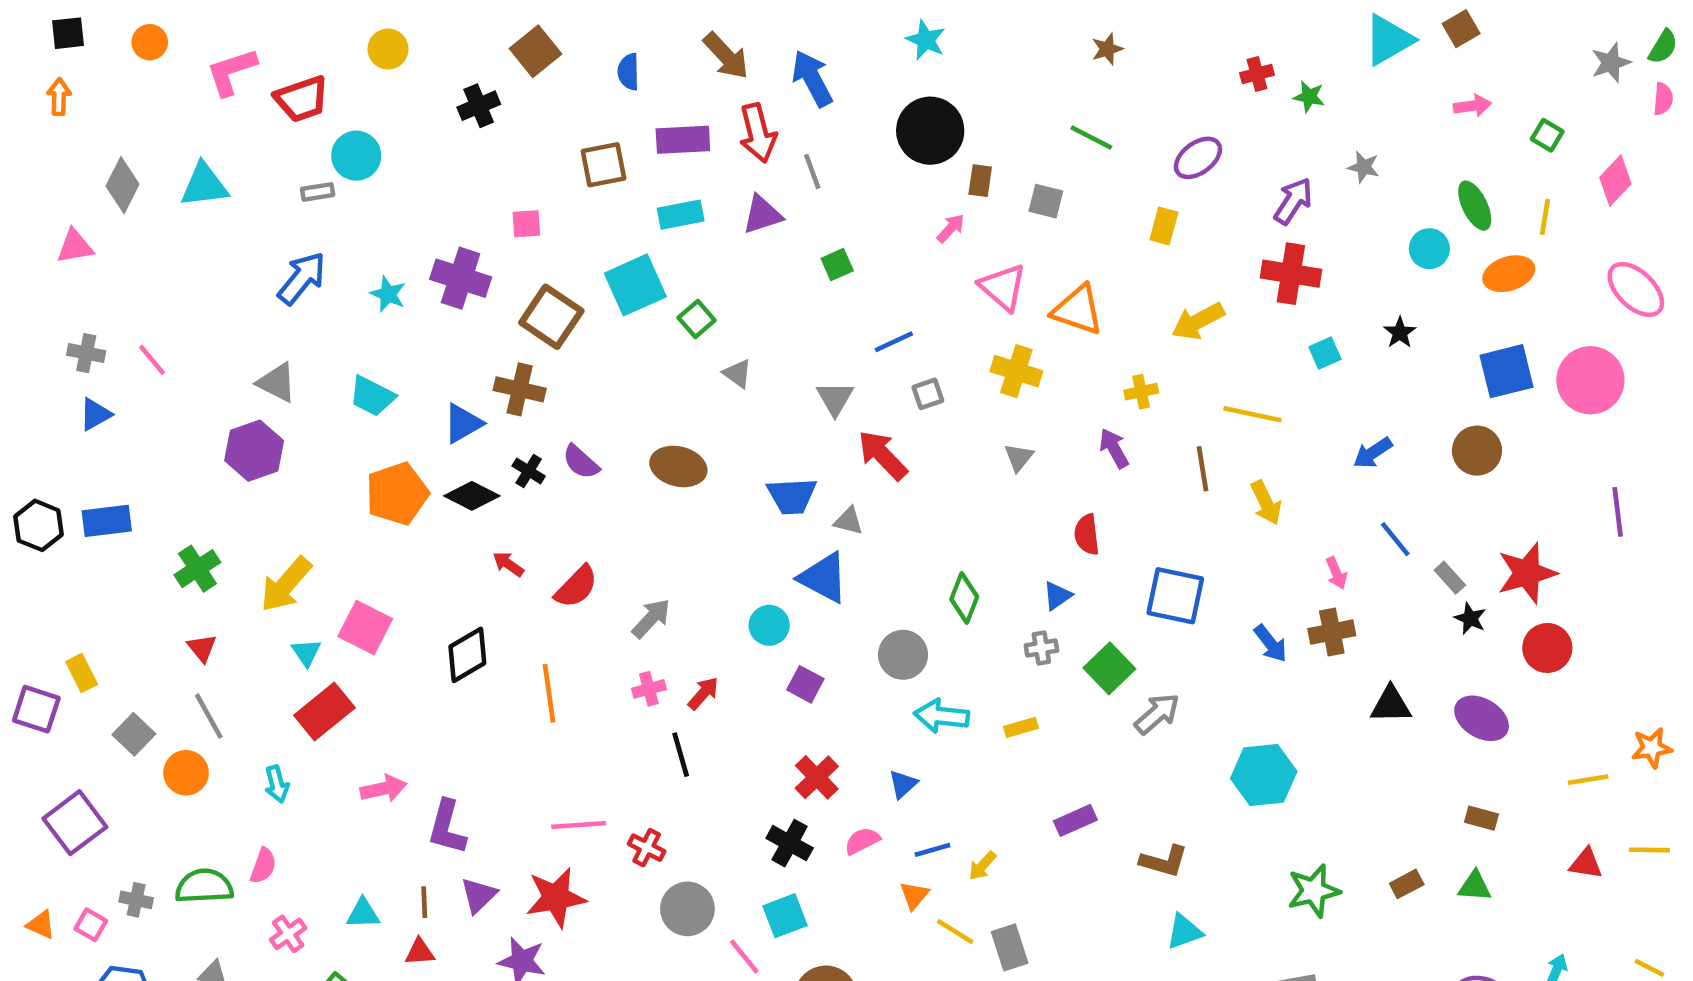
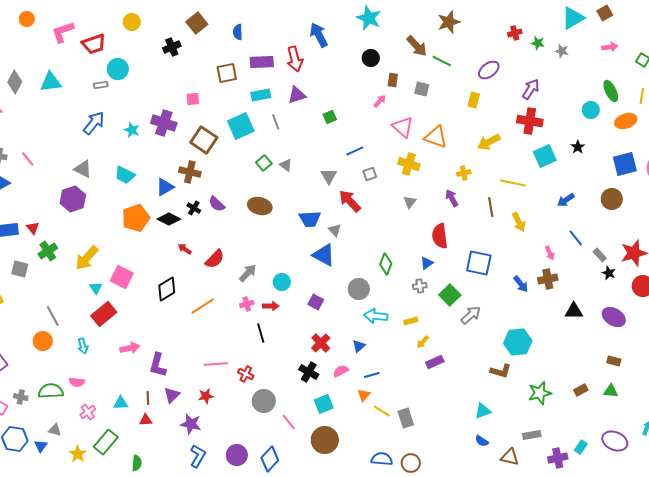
cyan star: (926, 40) -> (369, 18), size x1.4
brown star: (1107, 49) -> (449, 22), size x1.6
brown arrow: (726, 56) -> (417, 46), moved
black circle: (930, 131) -> (371, 58), size x0.6
gray star: (1364, 167) -> (562, 51), moved
gray line: (812, 172) -> (276, 122), moved
green square: (697, 319) -> (264, 163), moved
cyan square: (1325, 353) -> (545, 156), size x1.6
gray triangle: (849, 521) -> (335, 230), turned 32
red semicircle: (1087, 535) -> (440, 236), size x1.4
cyan circle: (769, 625) -> (282, 282), moved
red triangle: (202, 648) -> (33, 228), moved
orange line: (549, 693) -> (203, 306), turned 65
red arrow: (703, 693) -> (271, 306), turned 49
gray square: (134, 734) -> (20, 269), moved, turned -30
brown L-shape: (1164, 861) -> (501, 371), moved
pink semicircle: (263, 866) -> (77, 382), turned 77
yellow arrow: (982, 866) -> (423, 342), moved
red star: (556, 898) -> (206, 396), size x0.6
cyan square: (785, 916) -> (324, 404), moved

